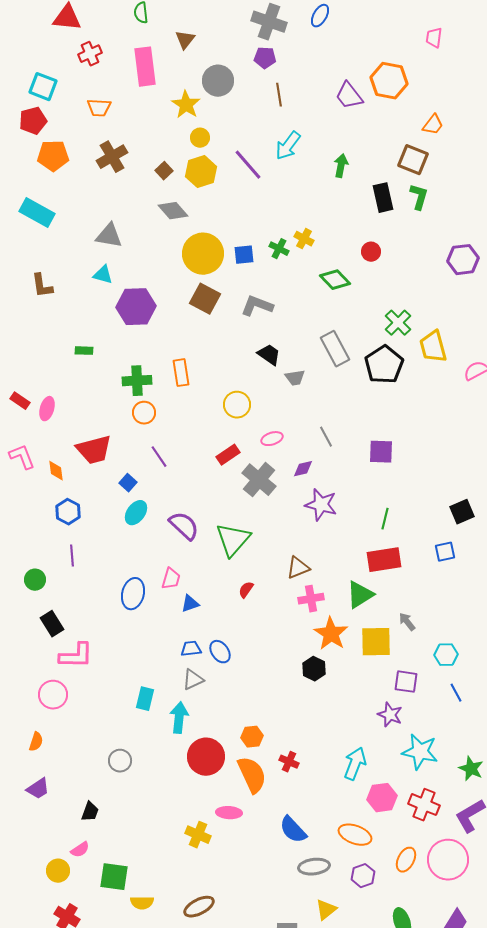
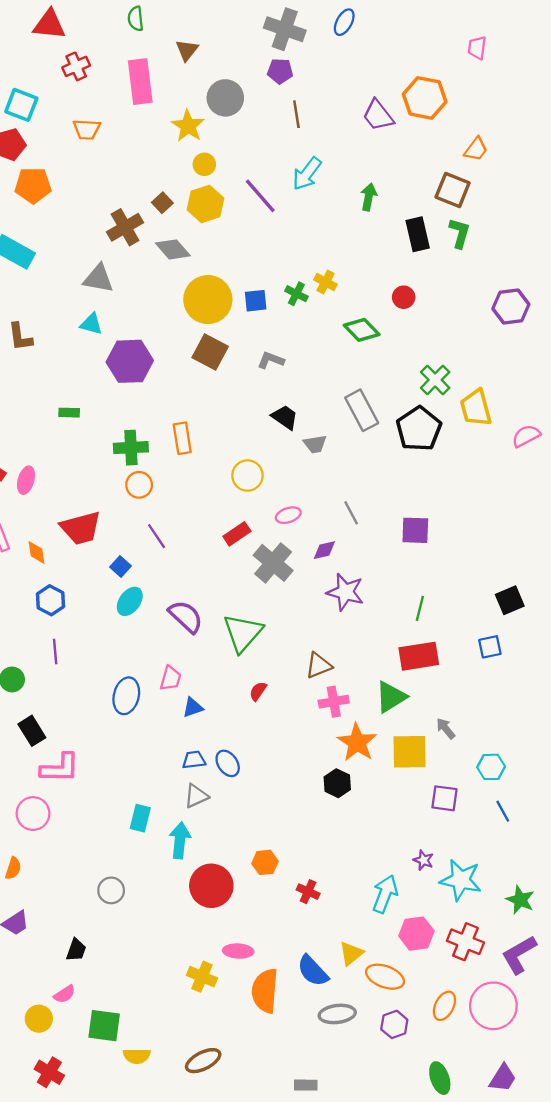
brown cross: (112, 157) -> (125, 227), moved
gray L-shape: (257, 306) -> (271, 360), size x0.7
purple star: (390, 715) -> (423, 860), moved, size x0.7
orange semicircle: (252, 775) -> (265, 991), moved, turned -150
yellow triangle: (326, 910) -> (351, 953), moved

